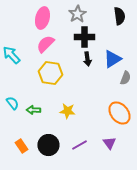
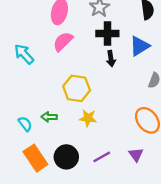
blue triangle: (112, 59) -> (139, 46), moved
yellow hexagon: (50, 73) -> (77, 88), moved
cyan semicircle: (12, 103) -> (25, 124), moved
orange rectangle: (21, 146) -> (35, 158), size x1.6

